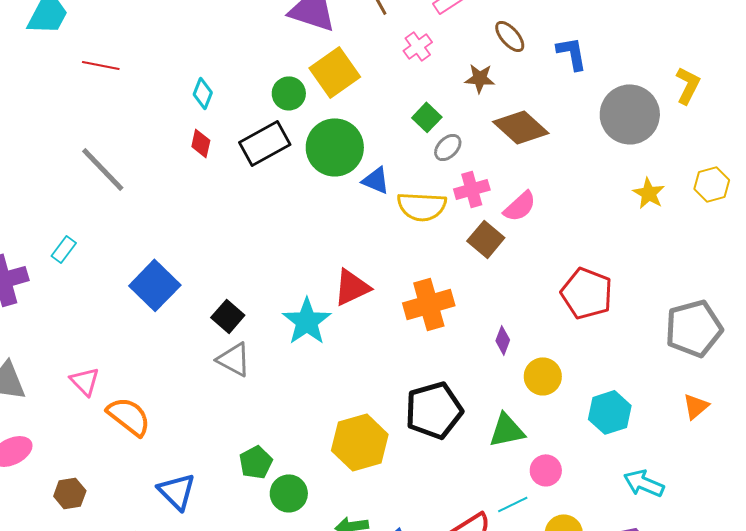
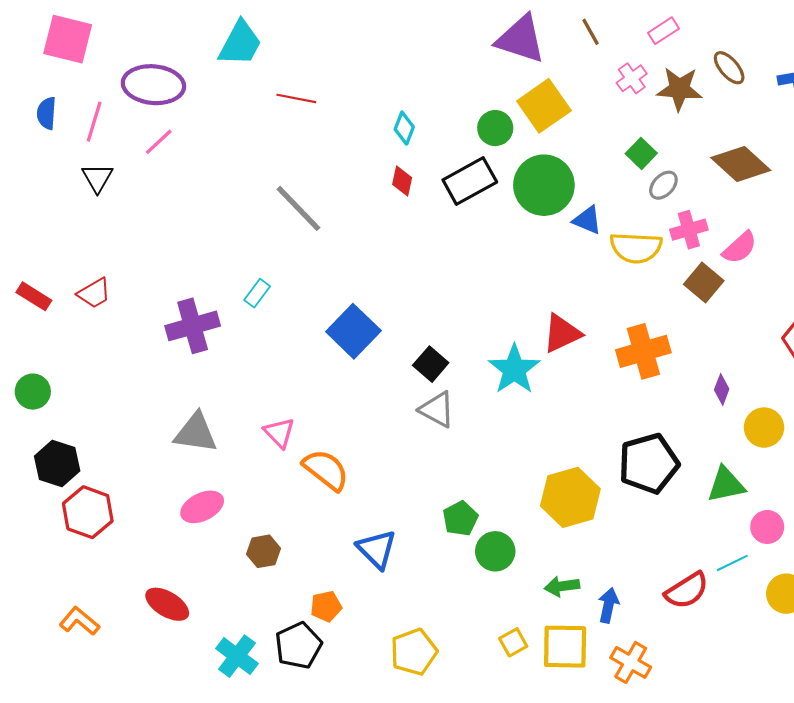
brown star: (480, 78) -> (679, 89), moved, size x1.4

